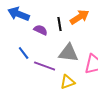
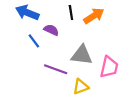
black line: (60, 24) -> (71, 13), moved
blue line: (24, 53) -> (34, 41), moved

